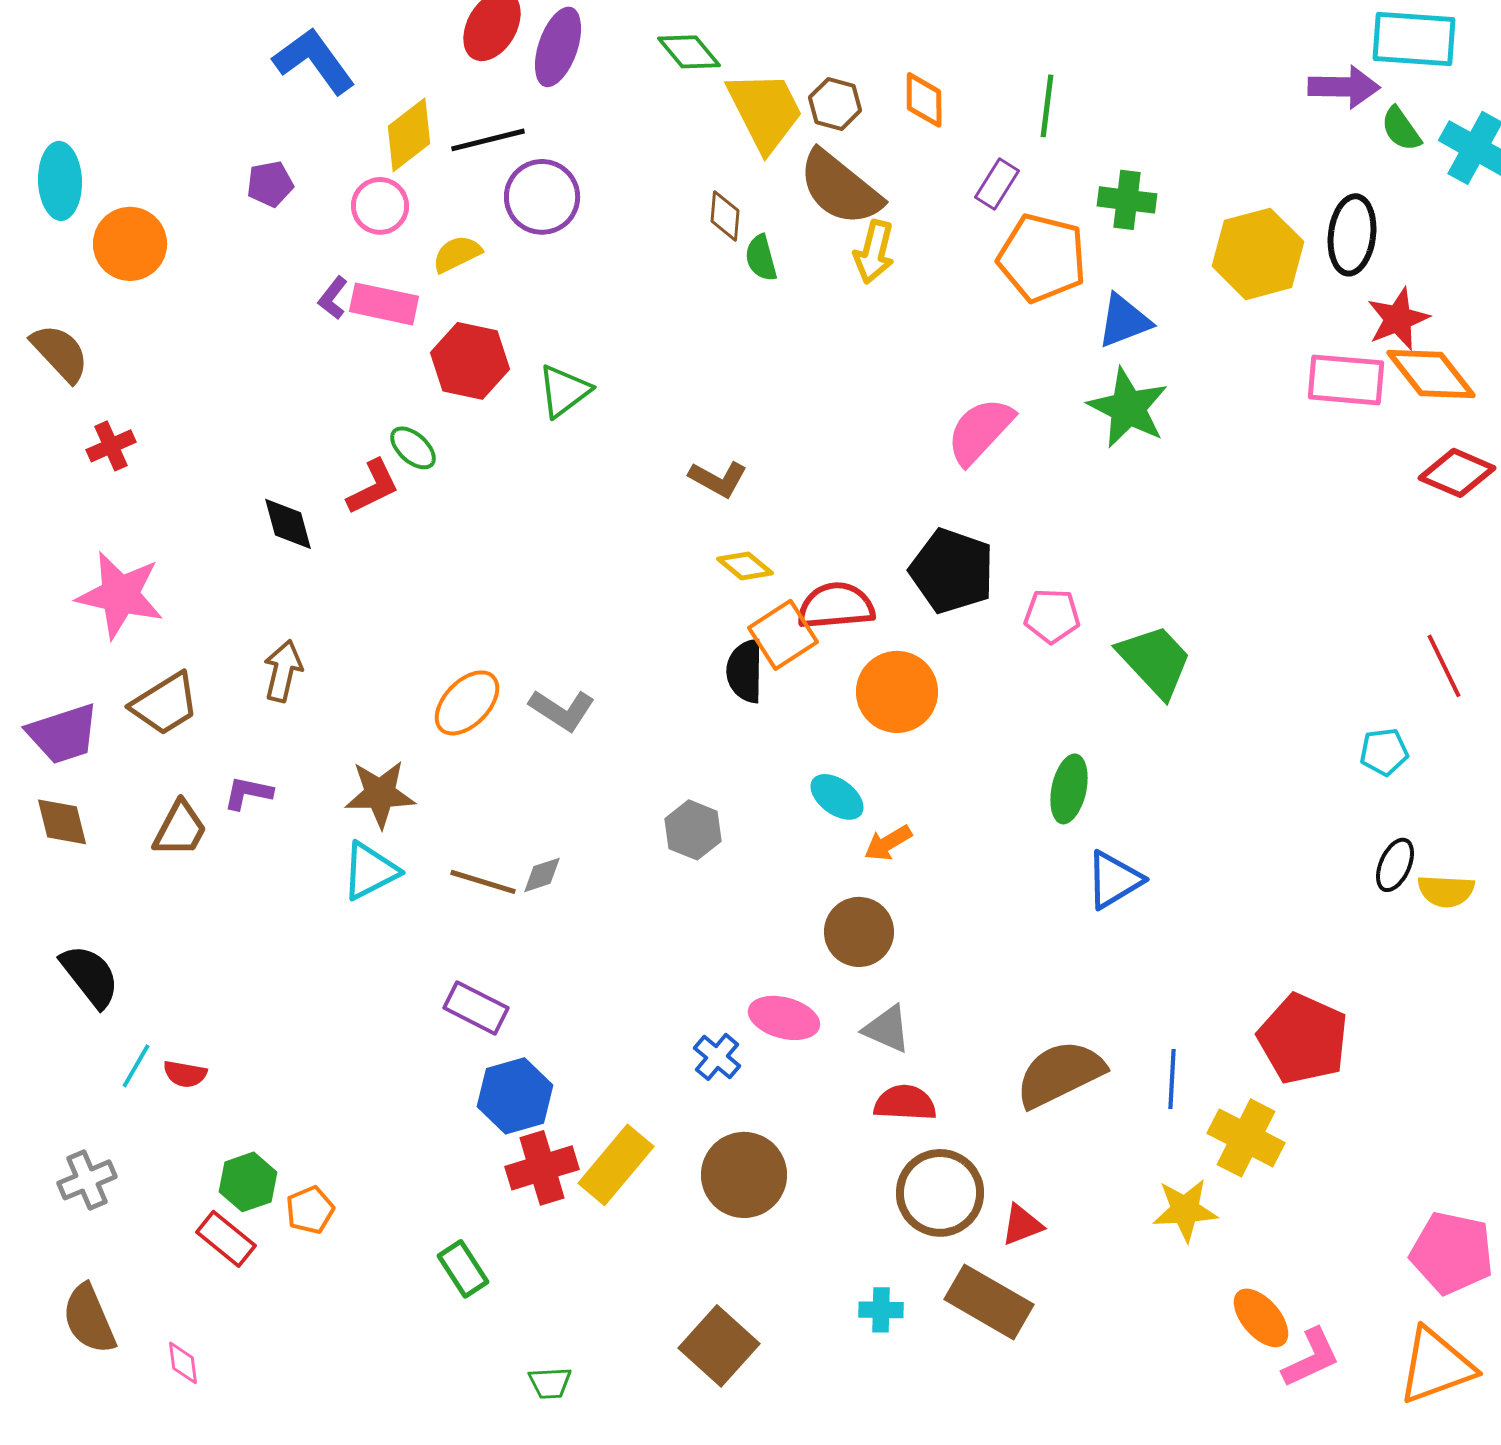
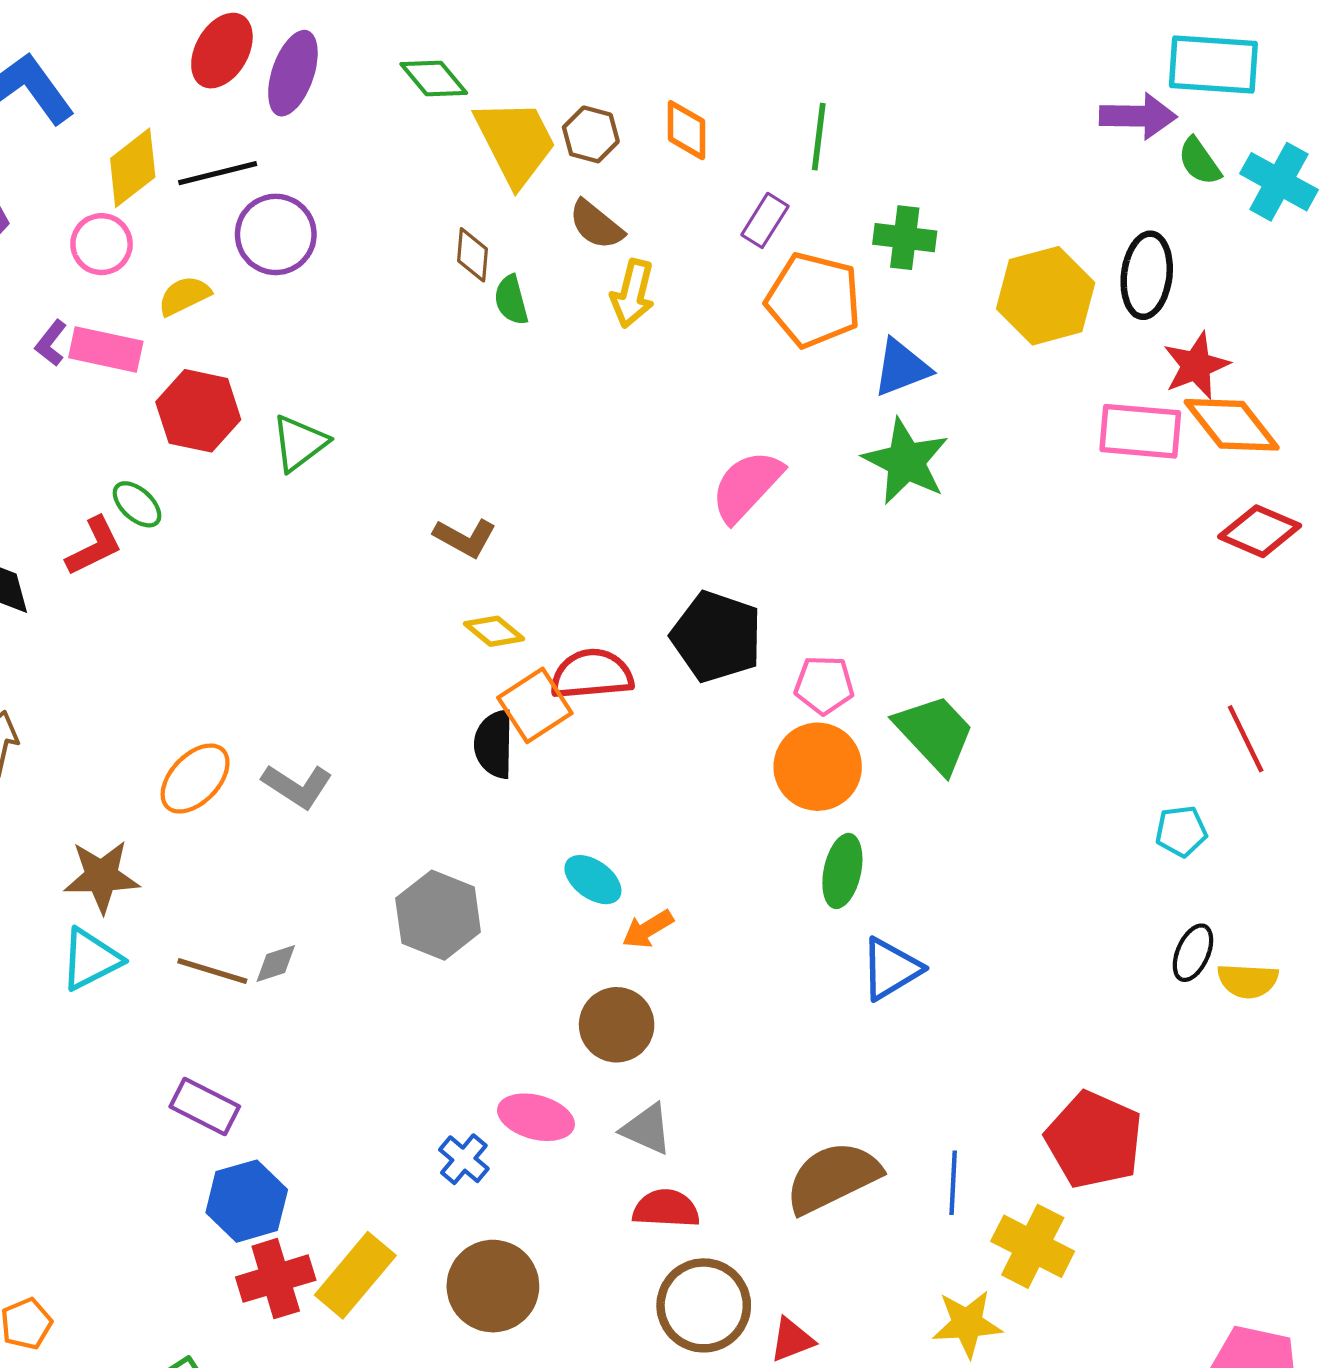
brown semicircle: (840, 188) -> (596, 225), size x0.6
orange circle: (897, 692) -> (818, 767), moved
gray hexagon: (693, 830) -> (438, 915), size x1.4

